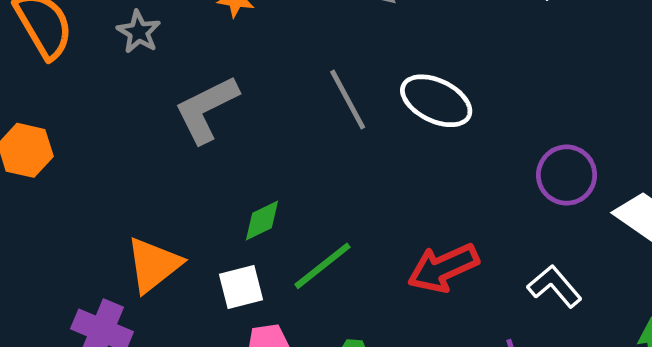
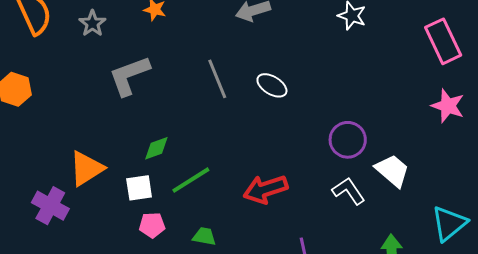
white ellipse: (436, 101) -> (272, 85), size x0.7
white L-shape: (555, 286) -> (349, 191), moved

